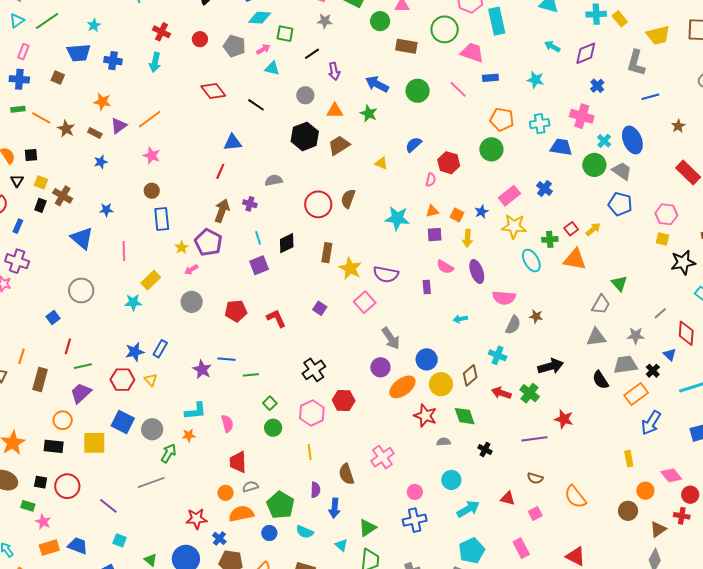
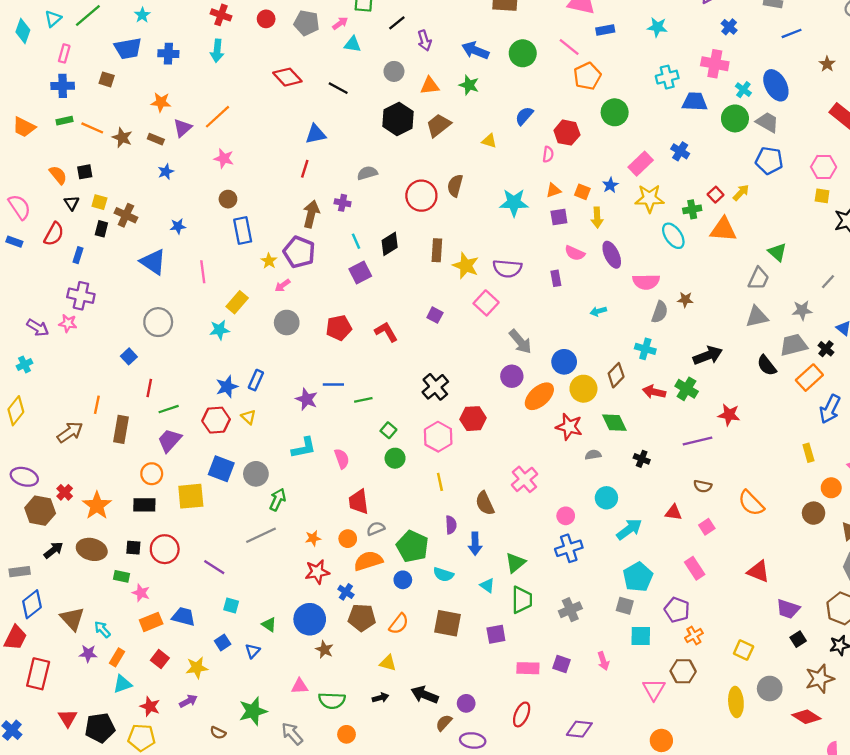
orange pentagon: (502, 119) -> (587, 76), moved, turned -30
orange star: (189, 435) -> (313, 538), moved

